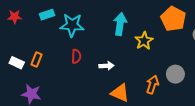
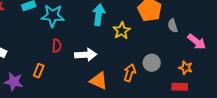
orange rectangle: (37, 60) -> (39, 71), moved
white arrow: (106, 66) -> (86, 55), size x1.5

